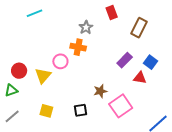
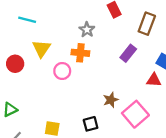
cyan line: (34, 13) -> (27, 20), turned 42
purple rectangle: (125, 60) -> (128, 53), moved
red circle: (19, 71) -> (15, 64), moved
yellow triangle: (43, 76) -> (41, 48), moved

